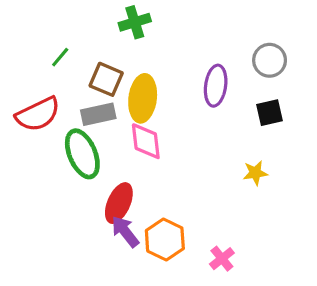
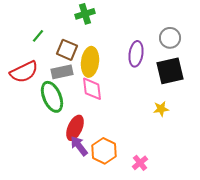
black square: (270, 113) -> (170, 71), size x1.6

